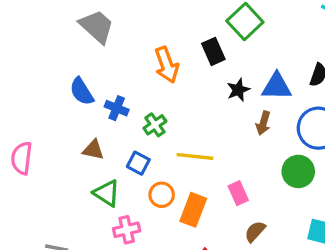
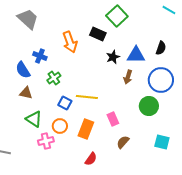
black rectangle: (213, 51) -> (98, 34), turned -42
blue semicircle: (82, 91) -> (23, 70), moved
blue cross: (117, 108) -> (40, 56), moved
green cross: (155, 125) -> (54, 78), moved
blue square: (138, 163) -> (65, 103), moved
orange circle: (162, 195) -> (60, 126), moved

